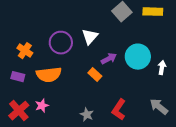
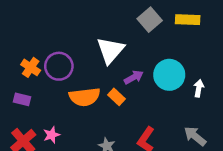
white triangle: (90, 37) -> (110, 50), size x1.4
purple circle: (61, 43) -> (59, 66), moved
orange semicircle: (49, 75) -> (85, 97), moved

